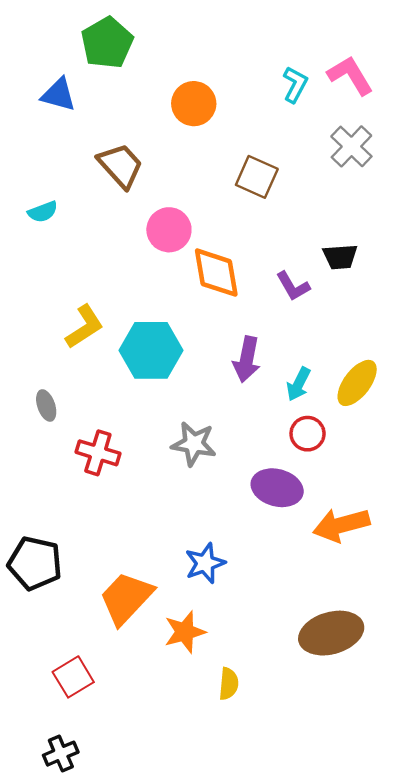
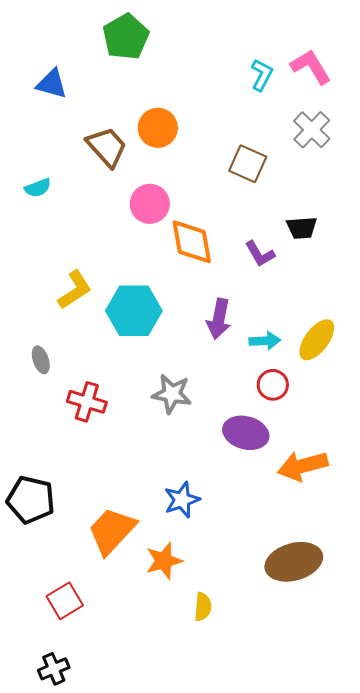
green pentagon: (107, 43) -> (126, 37), moved
orange circle: (194, 104) -> (158, 128), moved
brown square: (257, 177) -> (248, 164), moved
cyan arrow: (298, 384) -> (265, 341), turned -120

